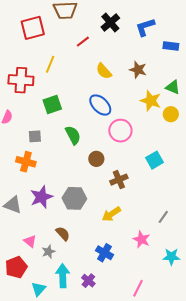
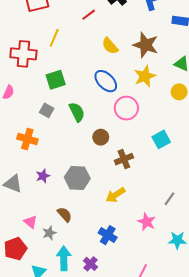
brown star: (138, 70) -> (146, 45), size x1.4
yellow star: (151, 101) -> (145, 76), moved, turned 30
gray square: (35, 136) -> (47, 110), moved, turned 32
purple star: (41, 197) -> (43, 176), size x0.6

